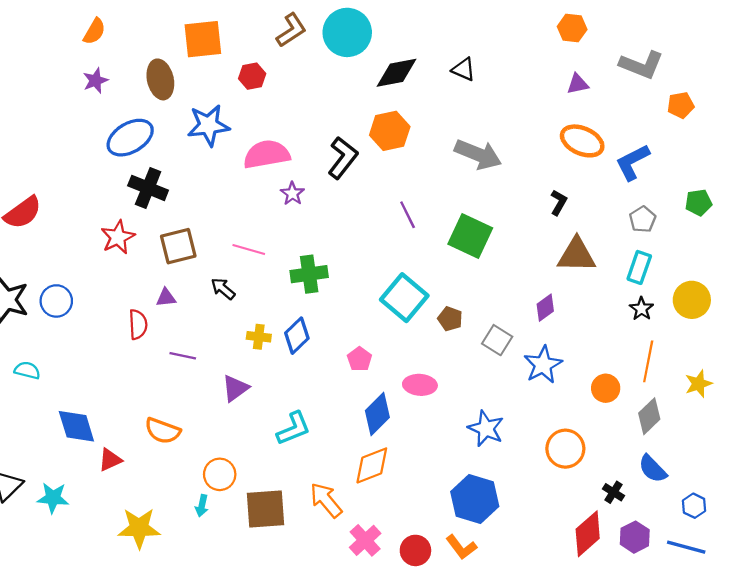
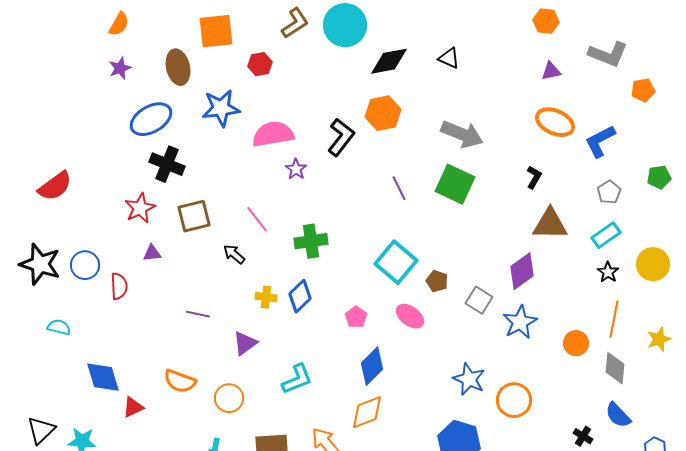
green square: (470, 236) -> (455, 184), moved
pink line: (249, 249) -> (257, 219), turned 36
cyan rectangle: (639, 267) -> (606, 235), turned 36
purple triangle: (166, 298) -> (152, 253), moved
purple diamond: (545, 308) -> (522, 271), size x1.5
red semicircle: (138, 324) -> (119, 286), moved
pink ellipse: (420, 385) -> (410, 316), moved, turned 32
gray diamond: (649, 416) -> (615, 368), turned -40
orange circle: (565, 449) -> (514, 400), moved
orange circle: (220, 474) -> (229, 398), moved

